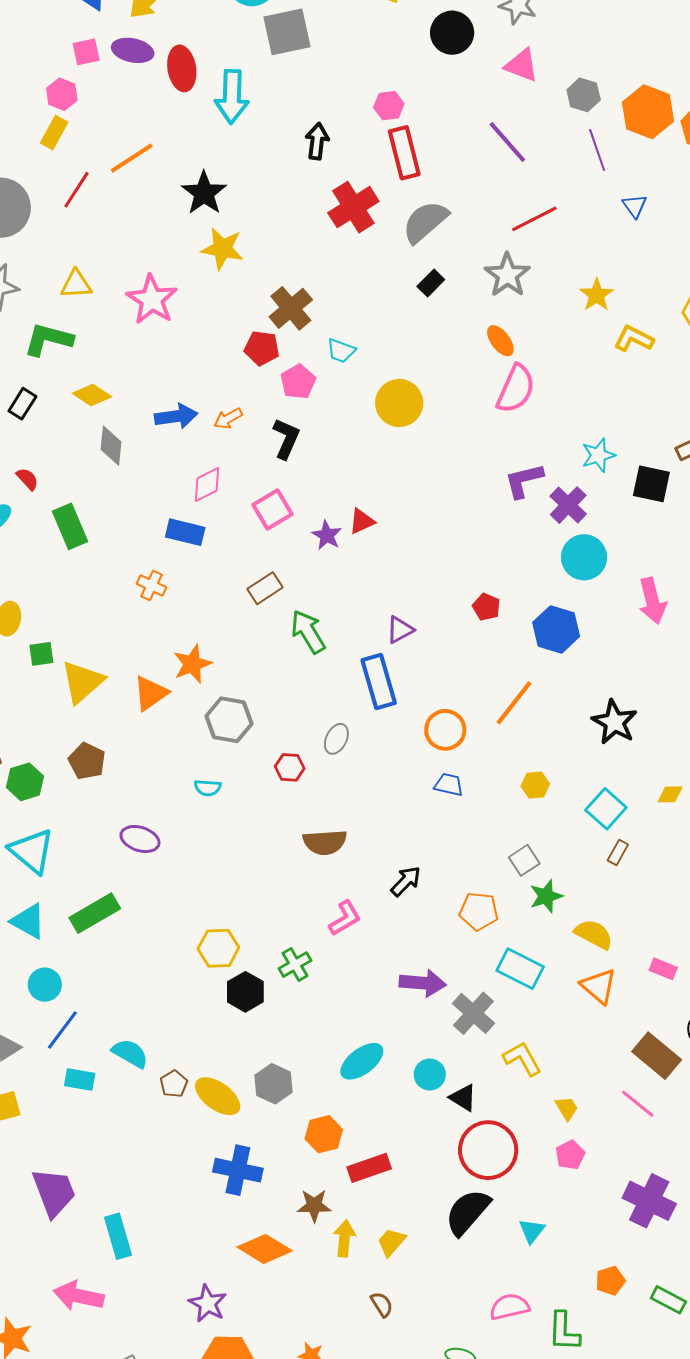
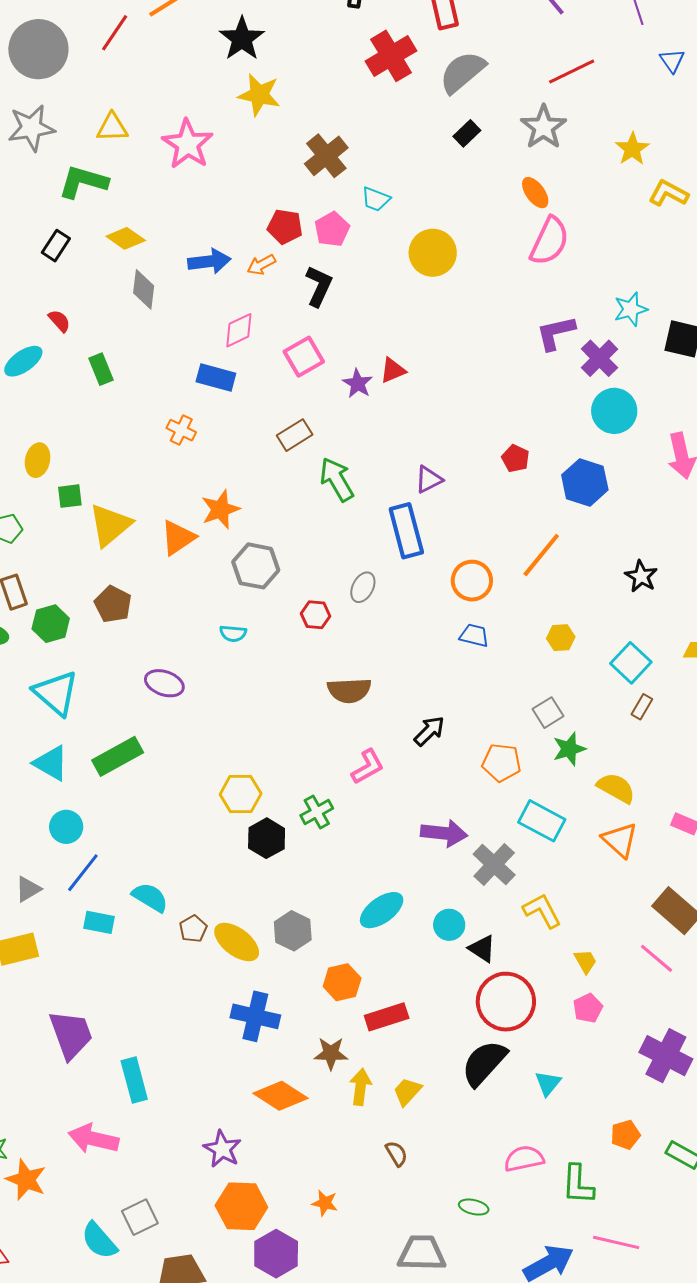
red pentagon: (262, 348) -> (285, 227), moved
green rectangle: (70, 526) -> (101, 369), size x0.7
black star: (614, 722) -> (641, 576), size x0.7

